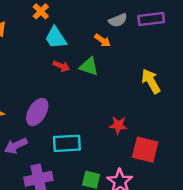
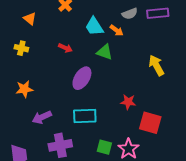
cyan trapezoid: (56, 38) -> (94, 26), moved
red arrow: (61, 66) -> (65, 48), moved
purple ellipse: (37, 112) -> (82, 78), moved

